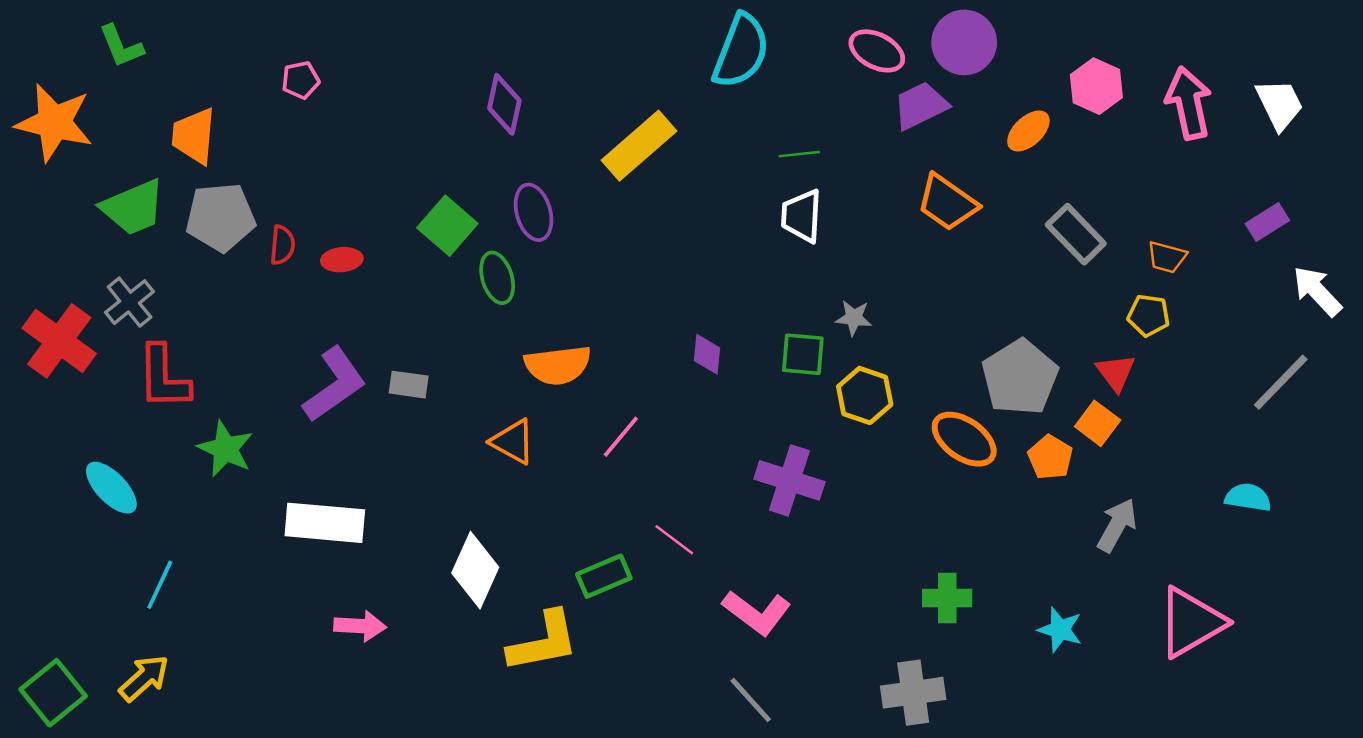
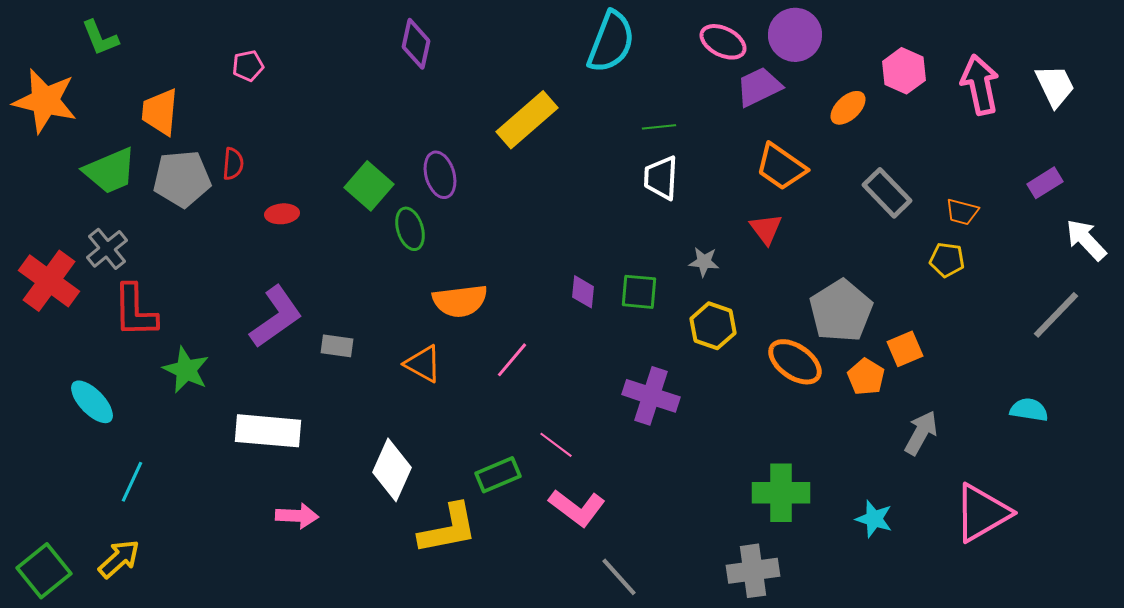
purple diamond: (504, 104) -> (416, 44), moved
red semicircle: (282, 245) -> (233, 164), moved
green square: (803, 354) -> (639, 292), moved
red triangle: (1116, 372) -> (766, 229), moved
gray rectangle: (409, 385) -> (337, 346), moved
orange square: (1098, 423) -> (905, 349), turned 30
green cross: (947, 598) -> (781, 493), size x1.4
pink L-shape: (757, 613) -> (577, 508), moved

